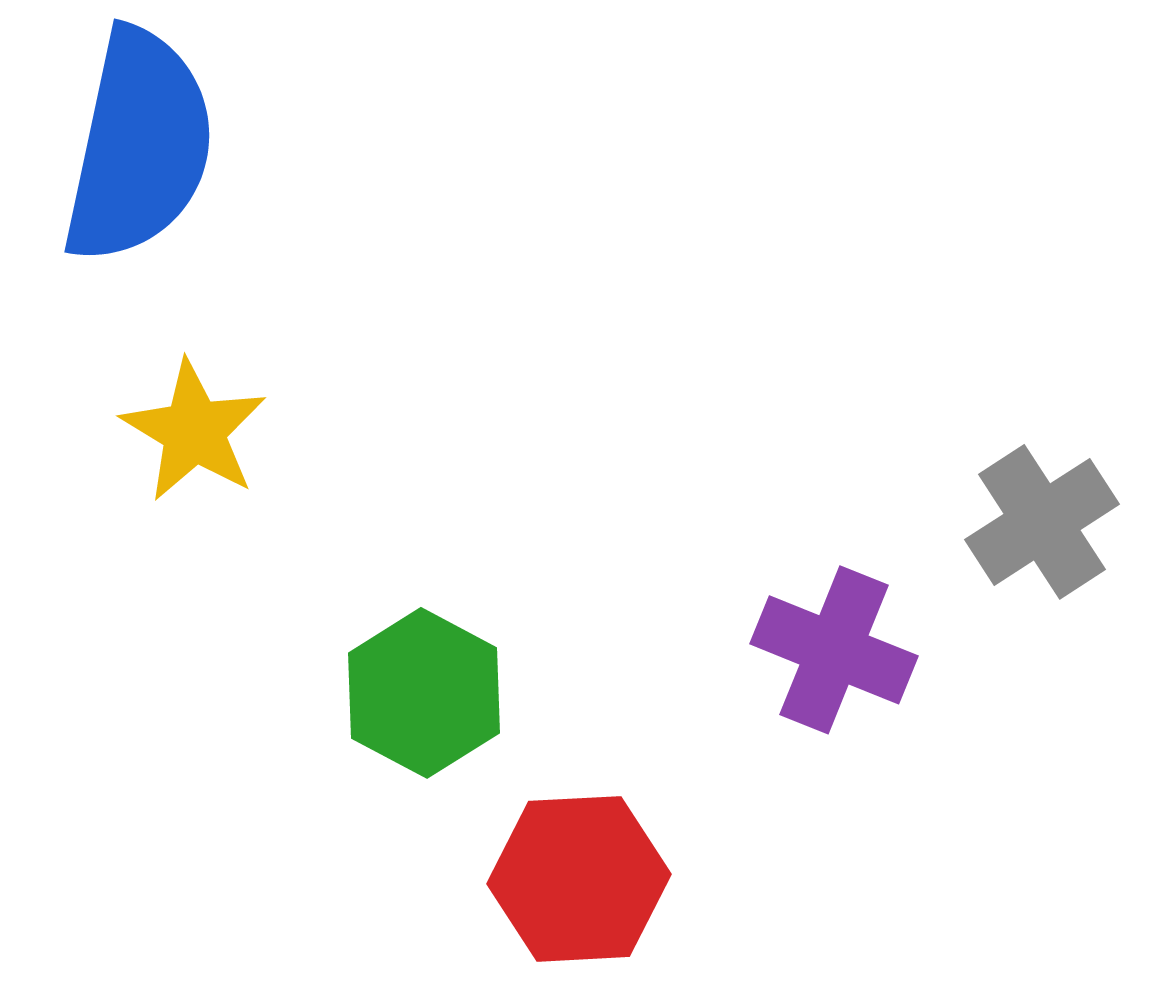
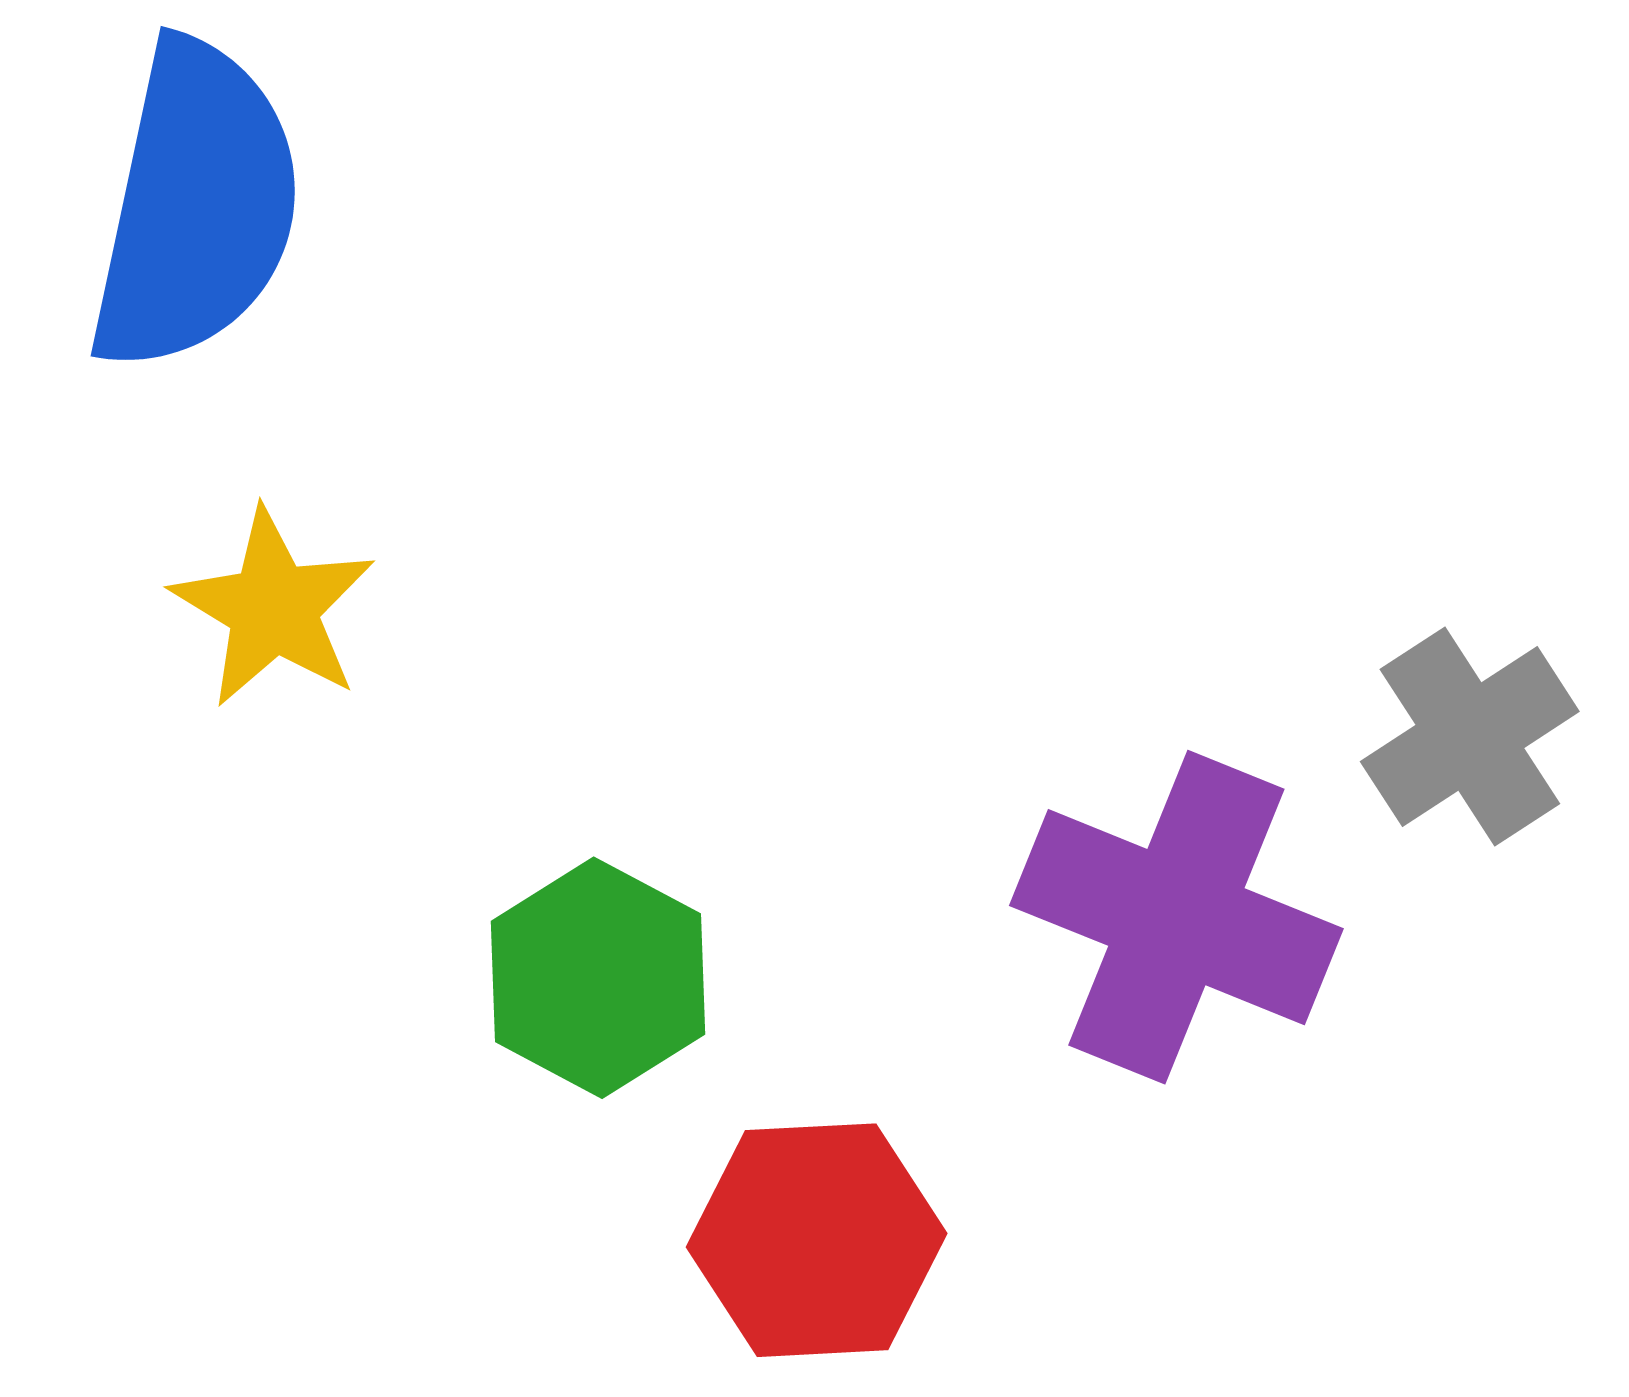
purple cross: (834, 650) -> (1176, 917), size x1.4

